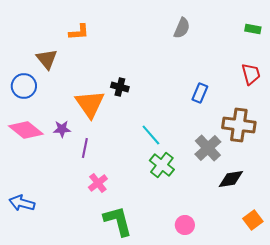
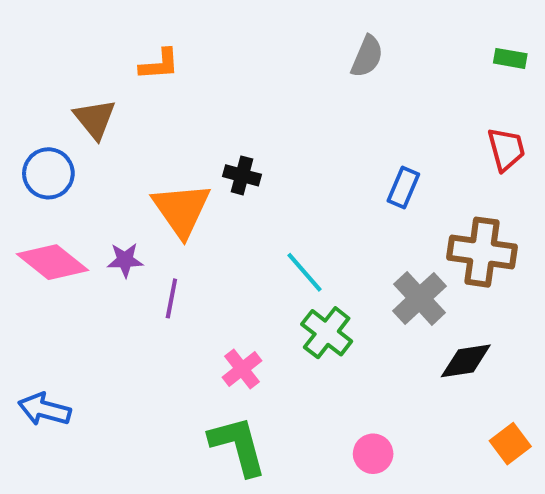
pink cross: (98, 183) -> (242, 369), moved

